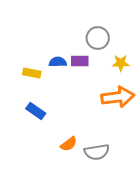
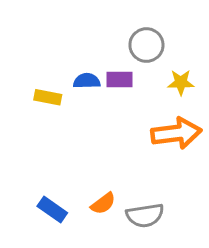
blue rectangle: (36, 111) -> (52, 209), moved

